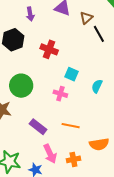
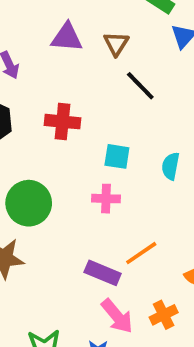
black line: (99, 34) -> (140, 86), moved
orange line: (71, 126) -> (141, 253), turned -30
purple rectangle: (38, 127) -> (103, 273), moved

